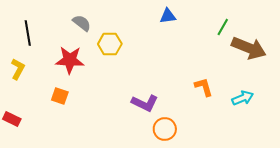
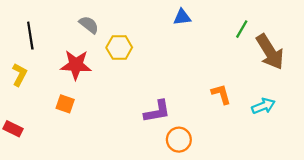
brown arrow: (249, 48) -> (270, 52), turned 36
purple L-shape: (145, 103) -> (157, 111), turned -36

